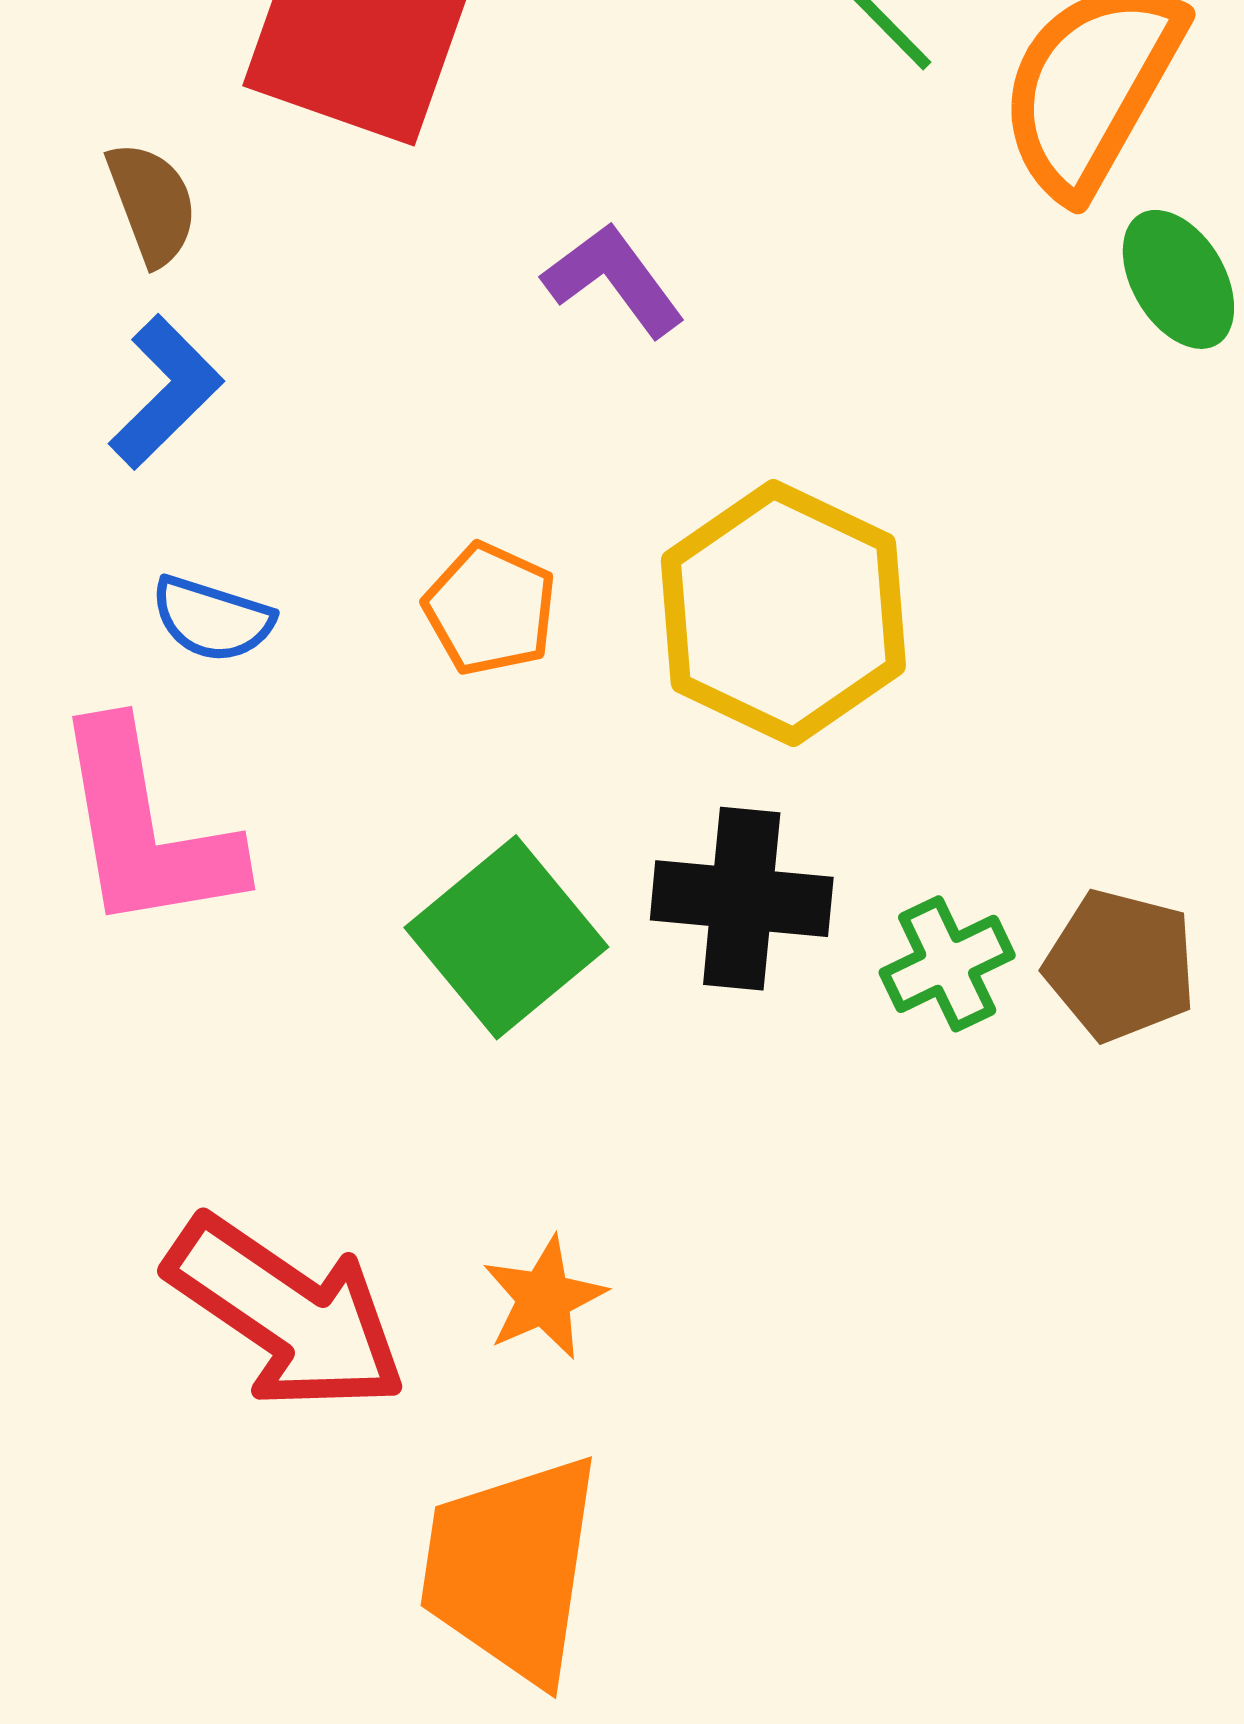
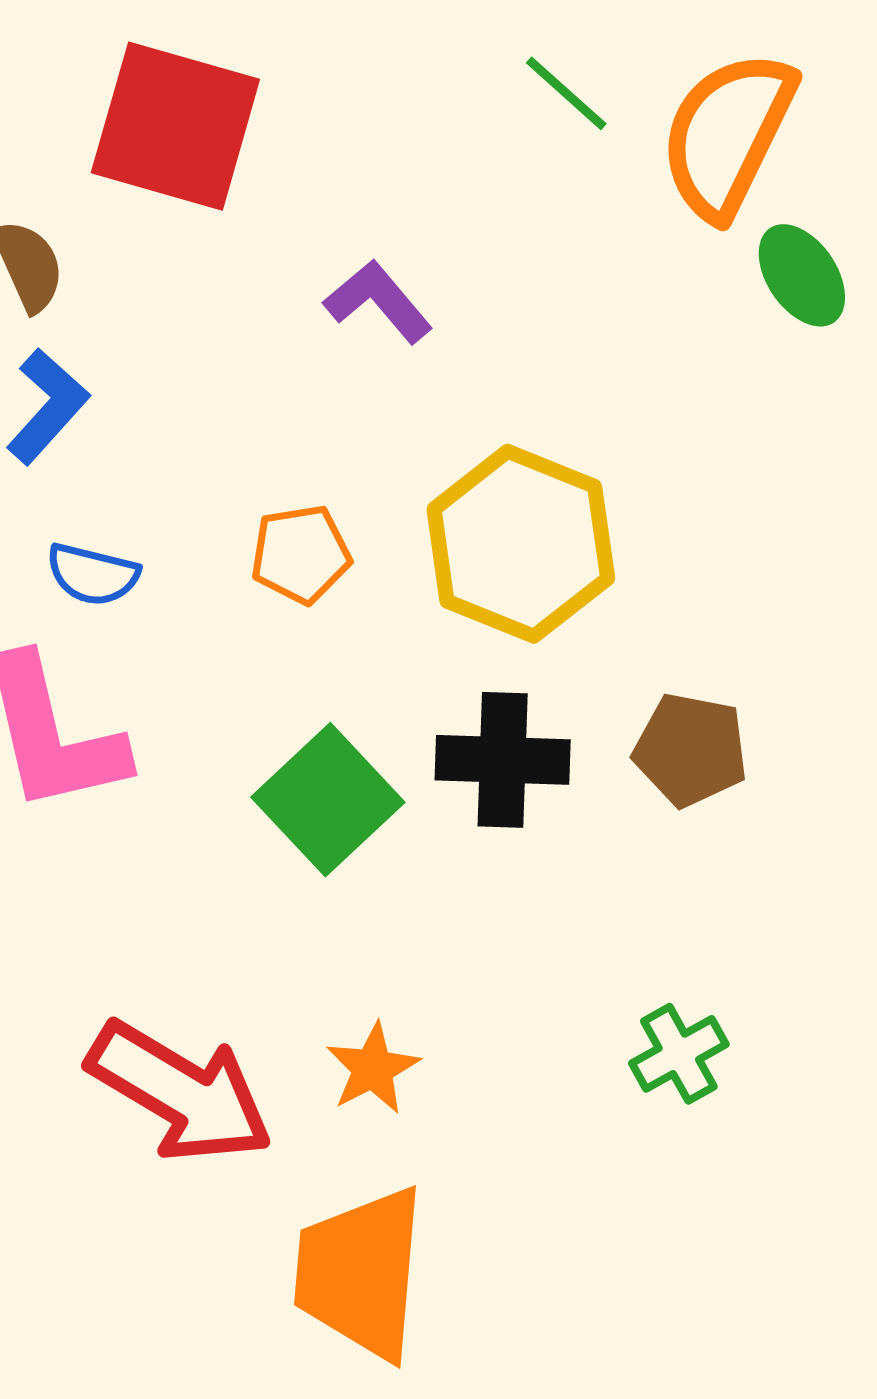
orange pentagon: (490, 609) -> (301, 554), turned -30
green cross: (947, 964) -> (679, 1054), moved
brown pentagon: (1120, 965) -> (691, 750), moved

